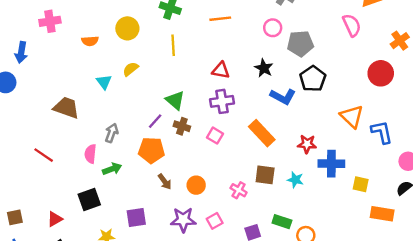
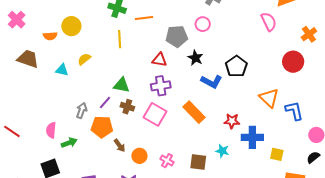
orange line: (220, 19) -> (144, 18), moved
pink cross: (50, 21) -> (17, 20), turned -36
yellow circle: (127, 28) -> (71, 26), moved
gray pentagon: (300, 44) -> (177, 36), moved
cyan triangle: (104, 82) -> (62, 70), turned -40
green triangle: (175, 100) -> (121, 85), turned -30
brown trapezoid: (66, 108) -> (28, 59), moved
gray arrow: (112, 133) -> (81, 111), moved
pink square: (215, 136) -> (155, 114), size x1.6
brown square: (265, 175) -> (198, 162), moved
brown arrow: (165, 182) -> (120, 145), moved
pink cross: (239, 190) -> (167, 161), moved

